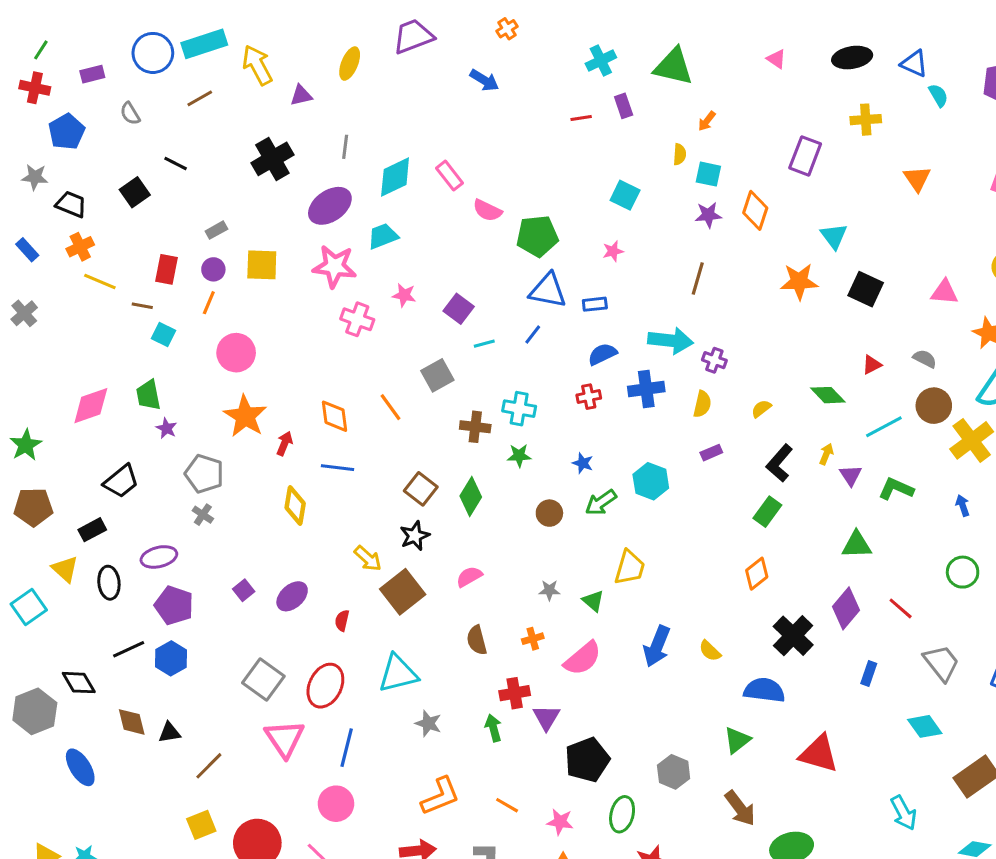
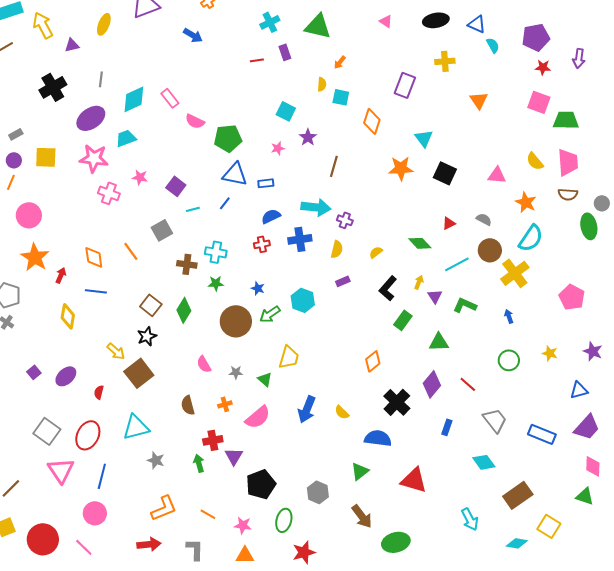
purple star: (708, 215) -> (308, 137), moved, turned -30
green rectangle: (767, 512) -> (403, 320), moved
brown circle: (549, 513) -> (236, 321), size x1.8
pink semicircle: (469, 577) -> (204, 364), moved, turned -90

